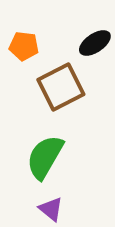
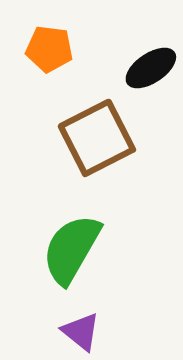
orange pentagon: (24, 46) -> (49, 49), moved

